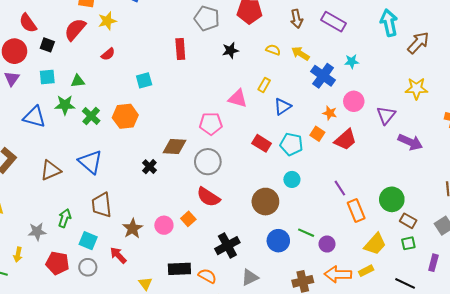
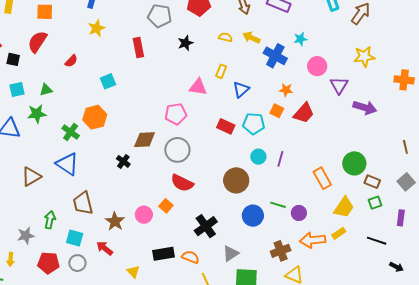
yellow star: (107, 21) -> (97, 28), moved
pink circle: (354, 101) -> (317, 66), moved
green cross: (91, 116) -> (71, 132), moved
purple line: (340, 188) -> (280, 159), moved, turned 56

